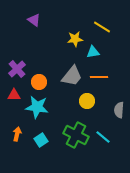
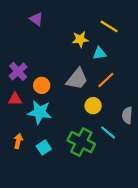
orange line: (99, 77) -> (106, 80), turned -42
cyan line: (103, 137) -> (108, 132), moved

